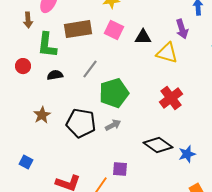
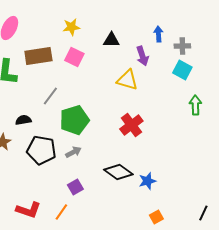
black triangle: (143, 37) -> (111, 40), moved
black semicircle: (55, 75) -> (23, 120), moved
purple square: (120, 169) -> (75, 187), moved, turned -35

